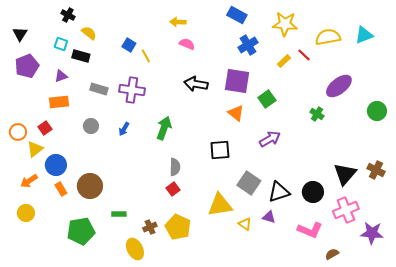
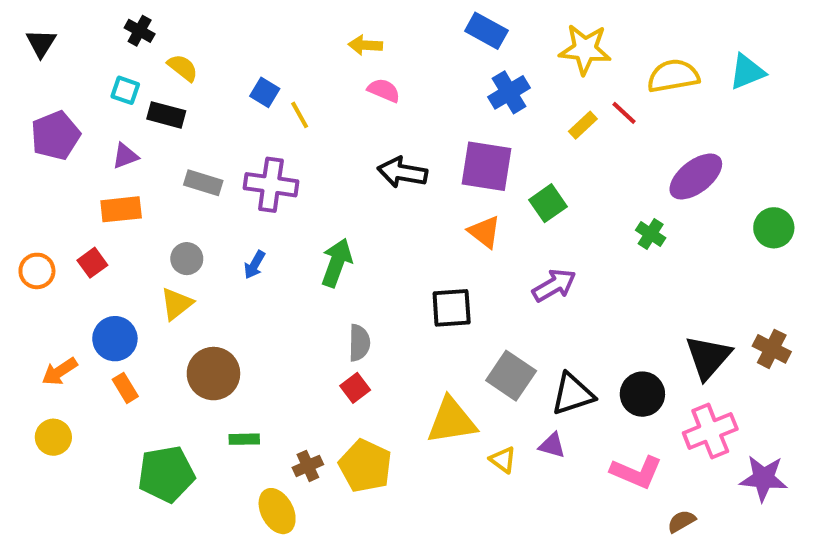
black triangle: (20, 34) -> (41, 43), moved
yellow triangle: (35, 149) -> (177, 304), moved
brown circle: (90, 186) -> (213, 374), moved

